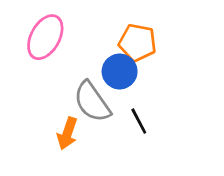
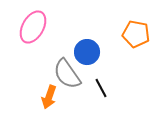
orange pentagon: (137, 43) -> (136, 34), moved

